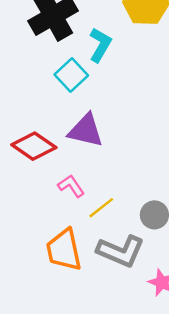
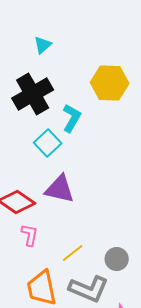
pink L-shape: (71, 186) -> (30, 235), moved, turned 45

